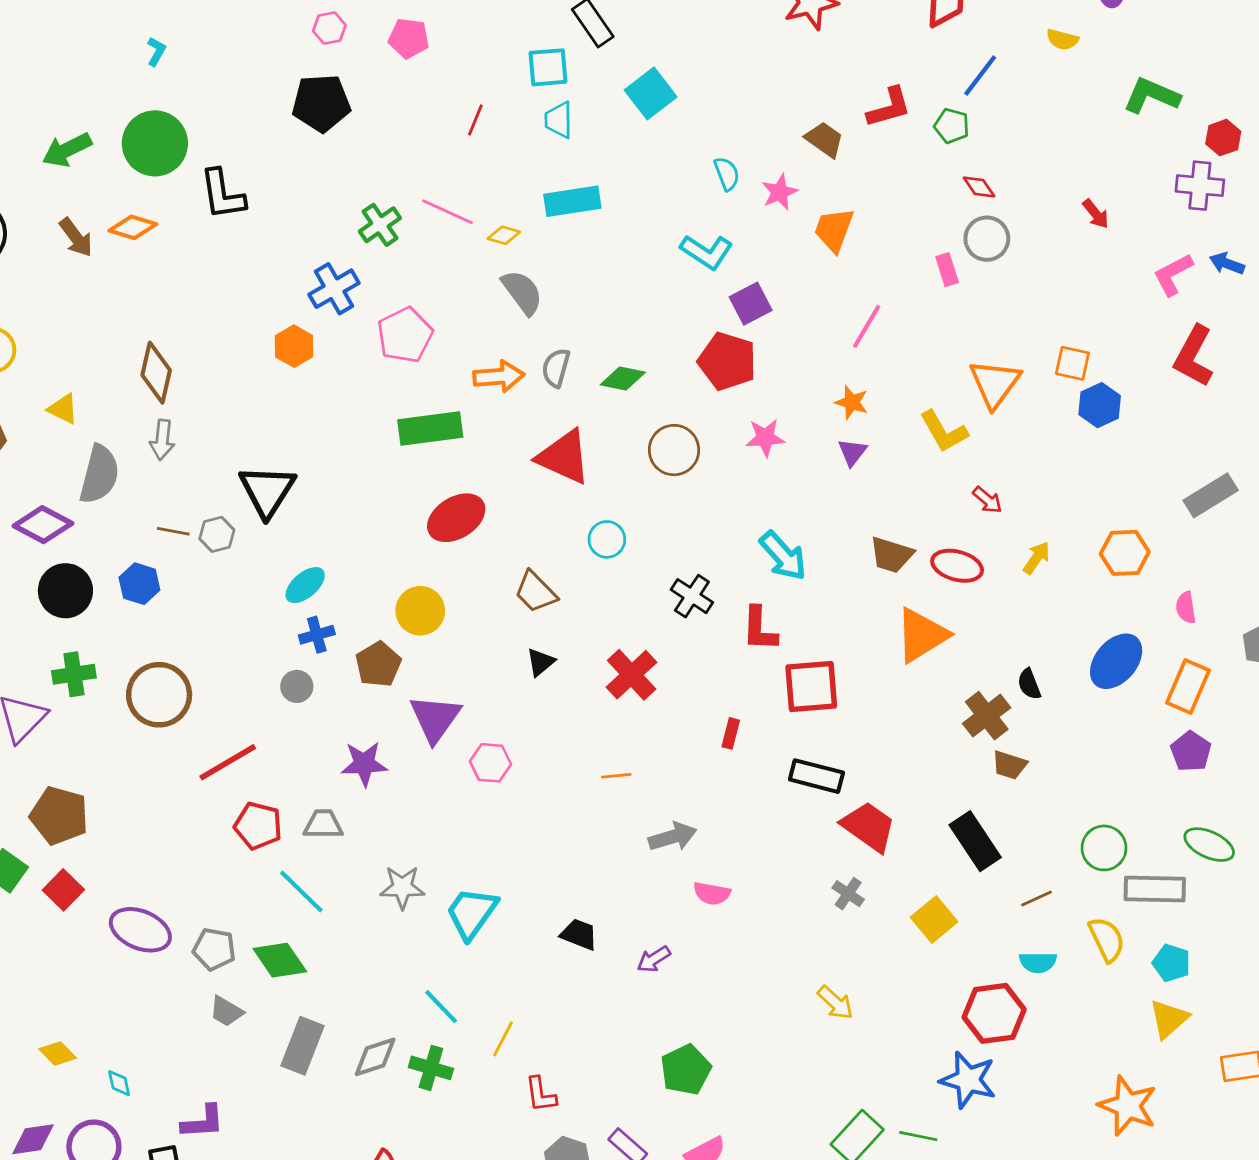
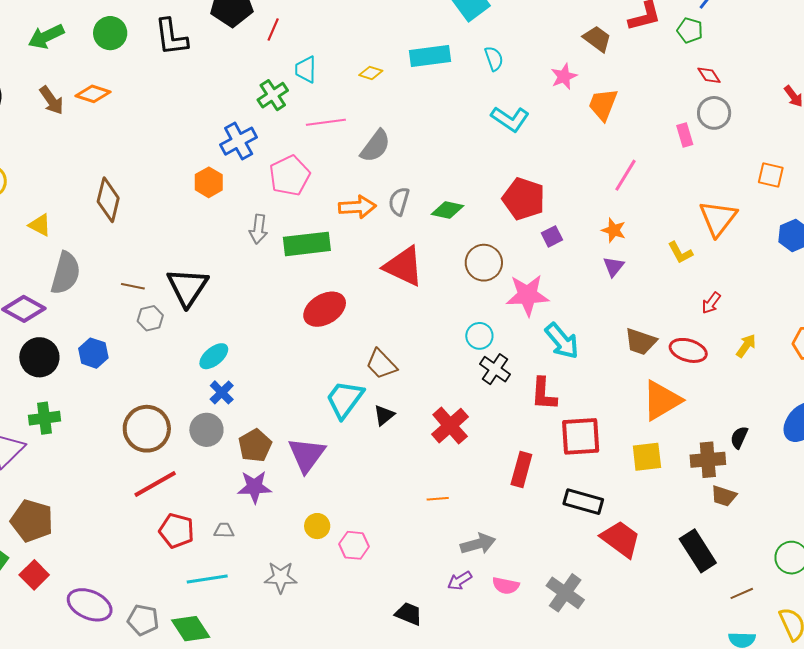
red line: (475, 120) -> (273, 29), moved
cyan trapezoid: (559, 120) -> (306, 70), moved
green circle: (155, 143) -> (110, 33), size x0.7
cyan semicircle: (727, 174) -> (494, 59), moved
black L-shape: (222, 194) -> (171, 37), moved
cyan rectangle: (572, 201) -> (430, 56), moved
pink line: (447, 212) -> (326, 122), moved, turned -33
yellow diamond: (504, 235) -> (371, 73), moved
gray semicircle: (522, 292) -> (375, 146), turned 72
purple square: (751, 304) -> (552, 236), moved, size x0.7
orange square: (1072, 363) -> (771, 175), moved
yellow L-shape: (944, 431) -> (680, 253), size x0.7
pink star: (765, 438) -> (527, 295), moved, size x1.5
gray arrow: (162, 440) -> (258, 229), moved
red arrow: (987, 500) -> (711, 303), turned 85
brown line: (173, 531) -> (133, 286), moved
cyan circle: (607, 539) -> (479, 336), moved
yellow circle: (420, 611) -> (317, 526), moved, size x0.7
blue cross: (317, 635) -> (222, 392), turned -30
brown pentagon: (378, 664) -> (255, 446), moved
black semicircle: (1029, 684) -> (739, 437), turned 45
gray circle: (297, 686) -> (206, 430), size x1.4
brown circle: (159, 695) -> (147, 429), moved
brown cross: (987, 716) -> (708, 460), turned 32
red rectangle: (731, 733) -> (521, 469), size x1.6
pink hexagon: (491, 763) -> (354, 545), moved
gray trapezoid: (323, 824) -> (224, 530), size x0.7
cyan line: (301, 892) -> (207, 579), turned -54
gray cross: (848, 894) -> (565, 593), moved, size x1.6
cyan trapezoid: (472, 913) -> (345, 399), moved
yellow square: (934, 920) -> (647, 457), moved, turned 32
purple arrow: (654, 959) -> (460, 581), moved

